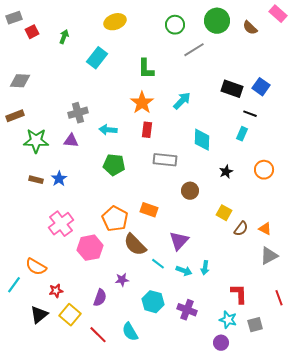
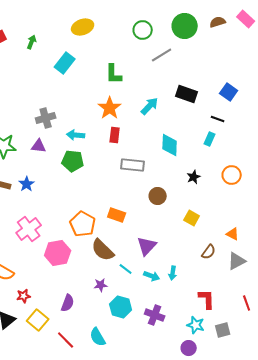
brown semicircle: (250, 28) -> (218, 22), moved, turned 119
black rectangle: (232, 89) -> (187, 94), moved
green pentagon: (114, 165) -> (73, 161), moved
brown semicircle: (241, 229) -> (209, 252), moved
purple star: (122, 280) -> (101, 285), moved

